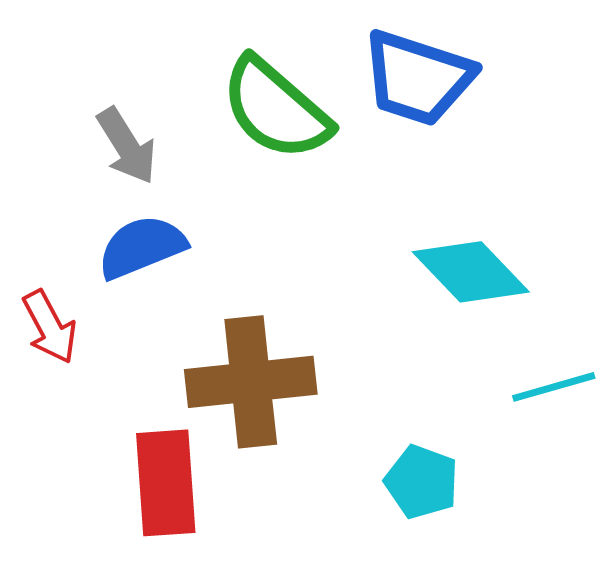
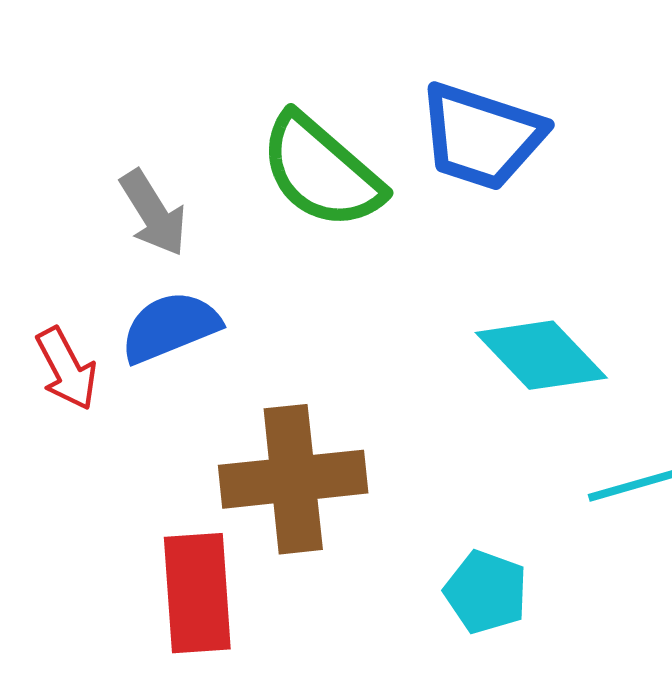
red arrow: (50, 327) -> (67, 369), moved

